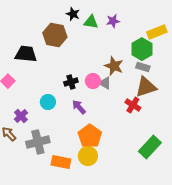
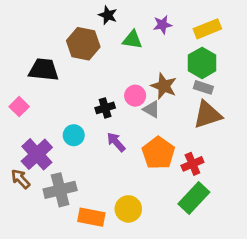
green triangle: (91, 22) -> (132, 40), moved
yellow rectangle: (157, 32) -> (207, 29), moved
pink circle: (93, 81) -> (135, 96), moved
red cross: (133, 105) -> (192, 164), moved, turned 35
purple cross: (21, 116) -> (37, 154), size x1.6
orange pentagon: (90, 136) -> (158, 153), moved
green rectangle: (150, 147) -> (194, 198), moved

